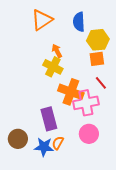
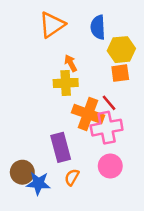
yellow cross: (53, 67) -> (66, 83), turned -30
red line: (101, 83) -> (109, 103), moved
blue star: (44, 147) -> (38, 183), moved

